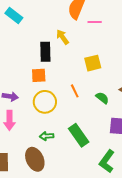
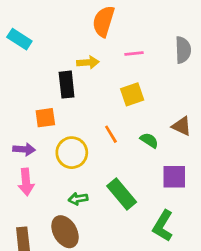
pink line: (95, 22) -> (134, 53), moved
yellow arrow: (62, 37) -> (88, 62), turned 126
orange square: (39, 75) -> (45, 118), moved

